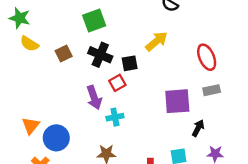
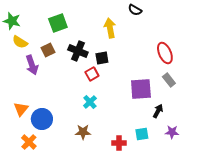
green square: (94, 20) -> (58, 23), moved
yellow arrow: (157, 41) -> (110, 28), moved, turned -60
gray rectangle: (212, 90) -> (169, 80), turned 64
purple arrow: (94, 98) -> (32, 65), moved
cyan cross: (115, 117) -> (90, 102), turned -32

